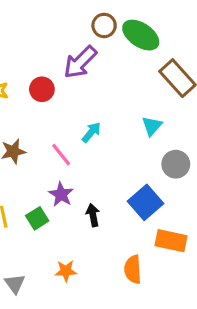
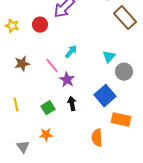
cyan triangle: (152, 126) -> (109, 57), moved
purple star: (61, 194) -> (67, 80), moved
green square: (37, 218) -> (48, 108), moved
orange star: (66, 271) -> (46, 135), moved

